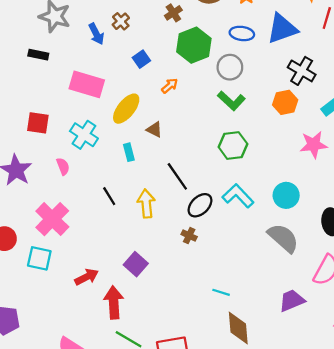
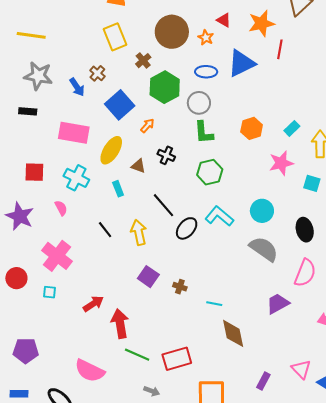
blue square: (141, 59) -> (120, 105), size x1.8
black cross: (302, 71) -> (166, 155), moved, size x0.7
green L-shape: (231, 101) -> (204, 133), turned 50
brown cross: (189, 236) -> (180, 287), moved
cyan square: (39, 258) -> (49, 292), size x0.6
purple square: (136, 264) -> (148, 277), moved

